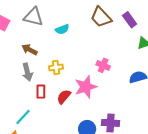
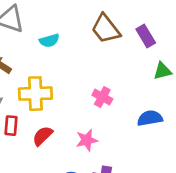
yellow cross: (56, 67) -> (35, 94), size x1.6
pink star: (86, 87) -> (87, 140), moved, size x0.7

